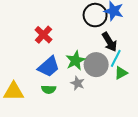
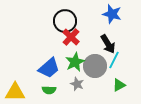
black circle: (95, 15) -> (65, 21), moved
red cross: (43, 35) -> (71, 37), moved
green triangle: (121, 73) -> (119, 85), moved

